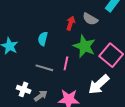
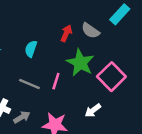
white arrow: (99, 84) -> (93, 110), size x0.6

